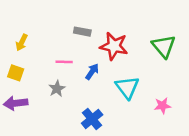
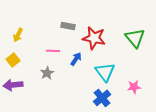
yellow square: (16, 73) -> (13, 60), turned 32
blue cross: (92, 119) -> (102, 98), moved

